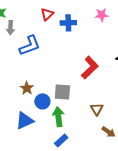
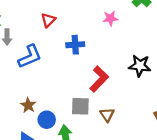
blue cross: (68, 23) -> (75, 45), moved
gray square: (62, 92) -> (80, 106), moved
brown triangle: (97, 109) -> (107, 115), moved

